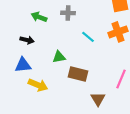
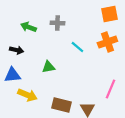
brown rectangle: (78, 74) -> (61, 105), moved

